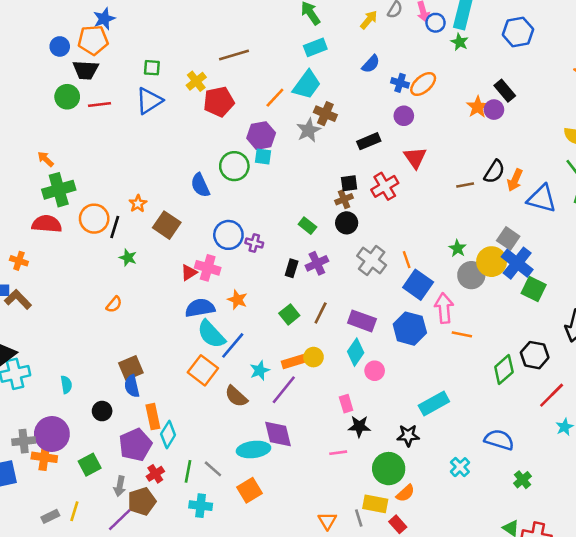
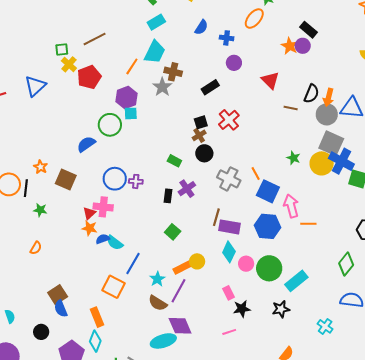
green square: (152, 68) -> (62, 50), moved
orange ellipse: (423, 84) -> (254, 19), moved
red triangle: (415, 158) -> (270, 80), moved
blue semicircle: (200, 185) -> (86, 144), turned 90
brown line: (465, 185) -> (291, 108), turned 32
gray square: (508, 238) -> (331, 143), size x1.4
gray circle: (471, 275) -> (327, 114), moved
orange star: (237, 300) -> (90, 228), moved
blue semicircle: (200, 308) -> (103, 239), size x0.6
brown line: (321, 313) -> (216, 217), moved
cyan semicircle: (211, 334) -> (115, 243), moved, size x0.7
green diamond: (504, 369) -> (346, 264), moved
brown semicircle: (236, 396) -> (158, 303), moved
orange rectangle: (153, 417) -> (97, 317), moved
green circle: (389, 469) -> (269, 268), moved

